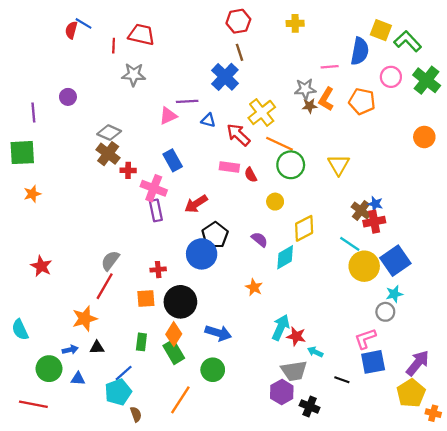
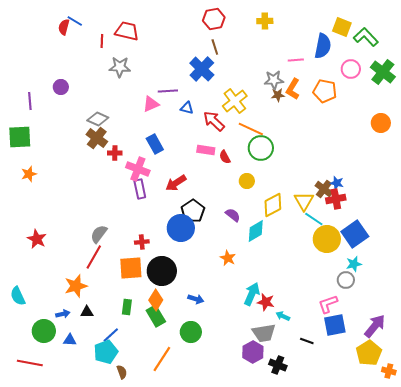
yellow triangle: (339, 165) -> (304, 201), moved
orange square: (146, 298) -> (131, 268), size x1.4
blue arrow: (218, 333) -> (196, 299), size x0.7

